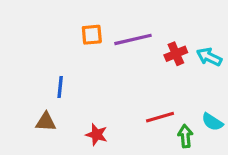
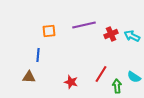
orange square: (92, 35) -> (49, 31), moved
red line: (160, 117) -> (101, 74), turned -42
red star: (97, 135) -> (71, 82), moved

